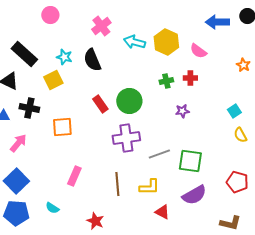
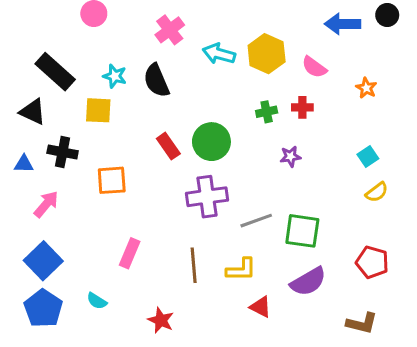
orange star: (243, 65) -> (366, 88), moved
yellow square: (53, 80) -> (98, 110), turned 30
yellow semicircle: (240, 135) -> (377, 192), turned -98
blue pentagon: (16, 213) -> (43, 308), turned 30

